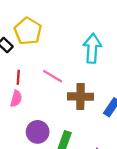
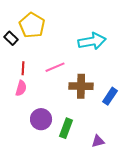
cyan arrow: (92, 48) -> (92, 41), turned 76
pink line: (53, 76) -> (55, 67), turned -54

